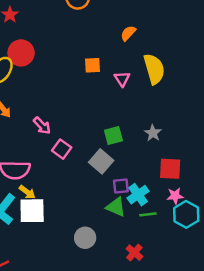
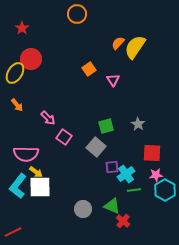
orange square: (92, 65) -> (89, 69), turned -32
yellow semicircle: (154, 69) -> (135, 47), moved, turned -130
green triangle: (116, 207) -> (112, 206), moved

